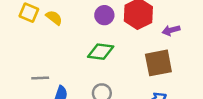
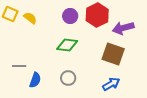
purple arrow: (171, 30) -> (123, 28), size x1.5
brown square: (158, 63) -> (113, 54), turned 30

